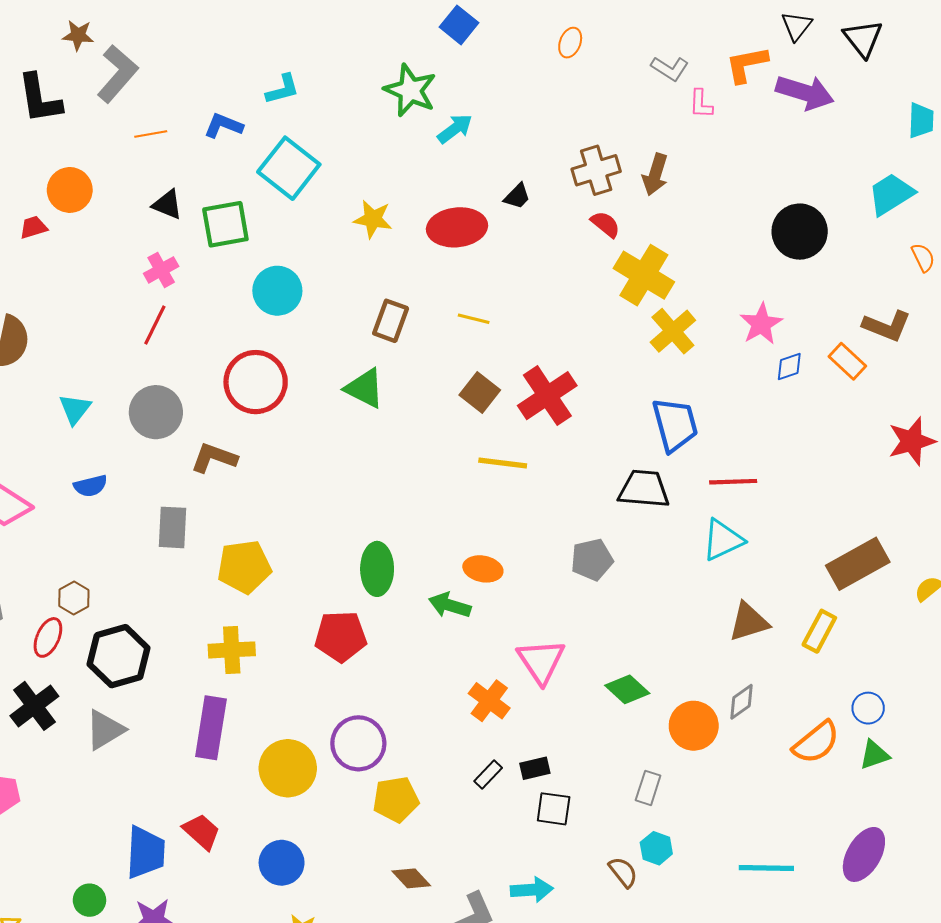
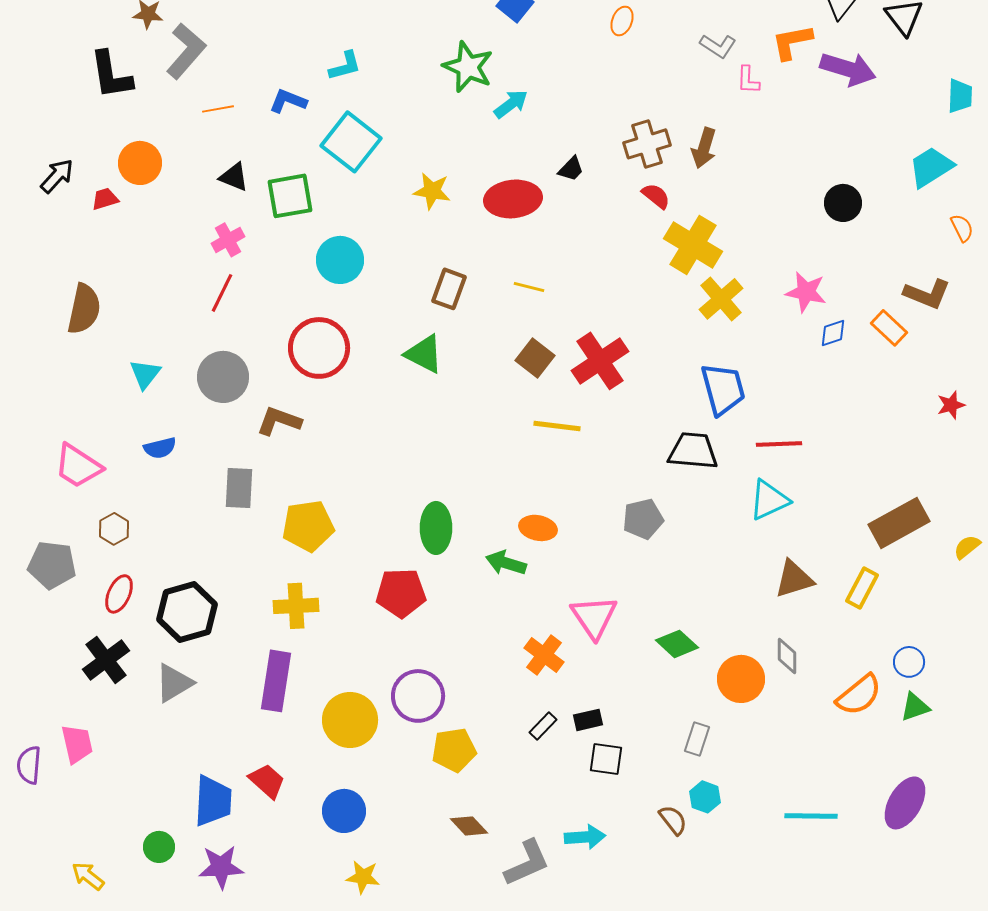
black circle: (800, 232) -> (843, 203), size x0.7
pink star: (761, 324) -> (806, 292), turned -30
red star: (912, 441) -> (951, 405), size x0.6
brown hexagon: (74, 598) -> (114, 529), moved
gray diamond: (741, 702) -> (787, 656), turned -54

